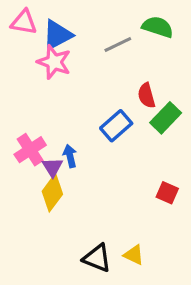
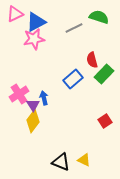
pink triangle: (24, 22) -> (15, 14), turned -36
pink star: (54, 62) -> (34, 39), turned -30
red square: (167, 193) -> (105, 121), turned 32

